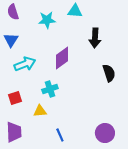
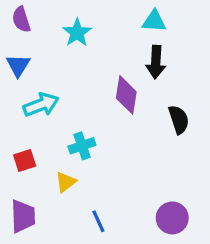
cyan triangle: (75, 11) -> (154, 21), moved
cyan star: (47, 20) -> (77, 33), turned -30
purple diamond: (62, 58) -> (126, 95), moved, turned -45
yellow triangle: (40, 111) -> (66, 182), turned -32

